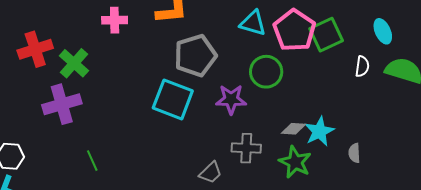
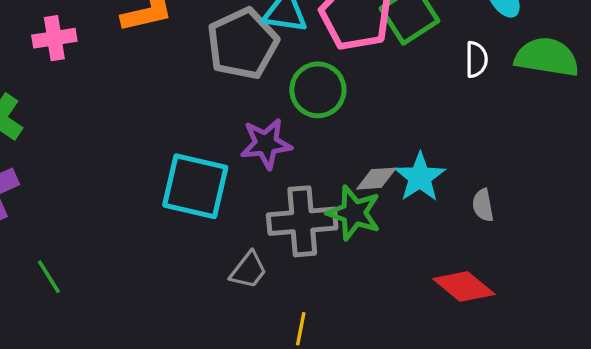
gray pentagon: (195, 55) -> (243, 44), moved
cyan square: (173, 99) -> (195, 186), moved
gray cross: (246, 148) -> (302, 221), size x1.4
green star: (295, 162) -> (354, 213), moved

